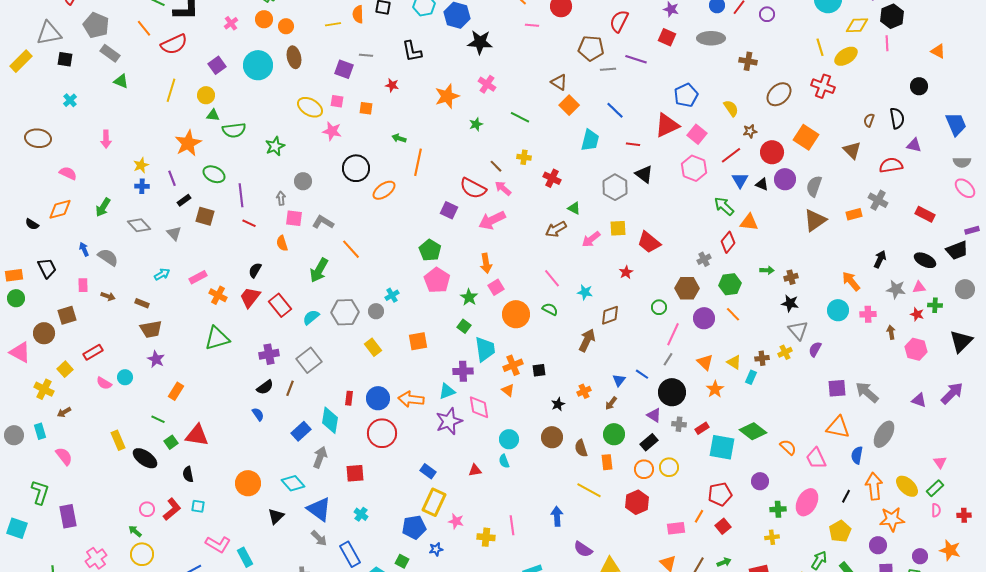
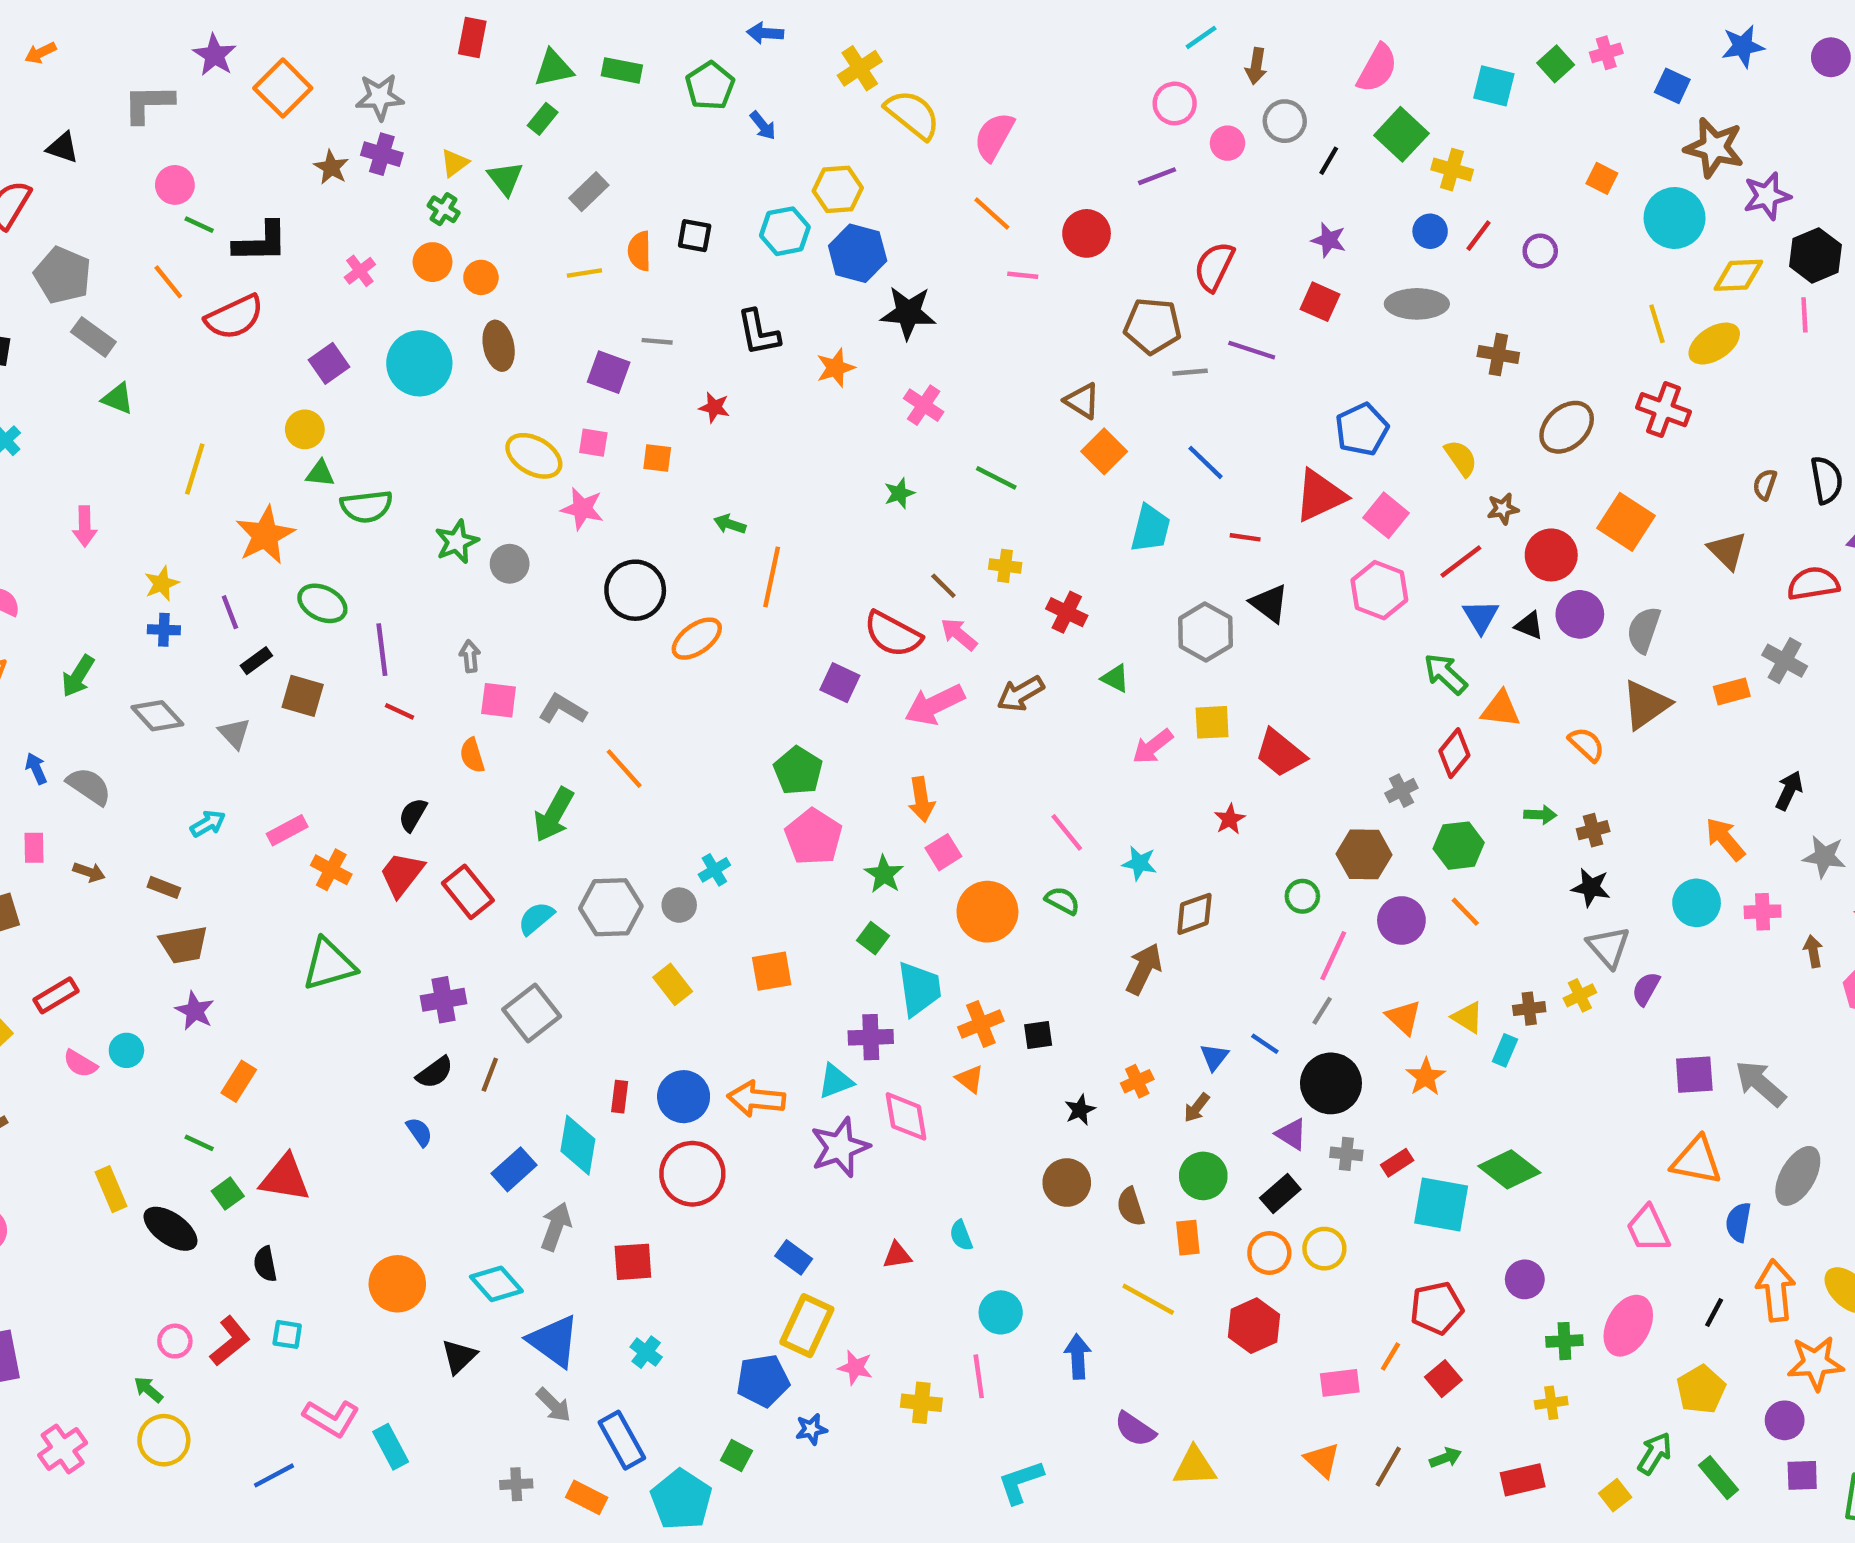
yellow line: (171, 90) -> (195, 469), moved
orange star: (447, 96) -> (836, 368), moved, size x0.7
gray circle: (303, 181) -> (510, 564), moved
brown arrow: (556, 229) -> (1020, 694), moved
cyan circle: (509, 439) -> (1001, 1312), moved
orange semicircle: (788, 447) -> (1586, 744), moved

